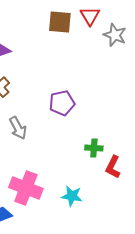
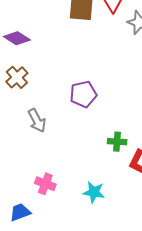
pink cross: (26, 188) -> (45, 184), size x0.6

